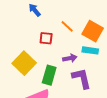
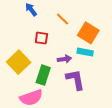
orange line: (67, 26) -> (63, 19), moved

